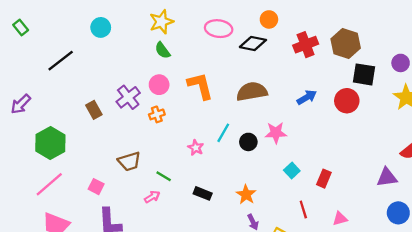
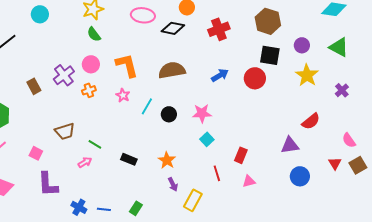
brown hexagon: (346, 43) -> (268, 21), moved
pink star: (276, 133) -> (202, 113), moved
pink star: (196, 148) -> (123, 95), moved
red rectangle: (324, 179) -> (241, 155), moved

